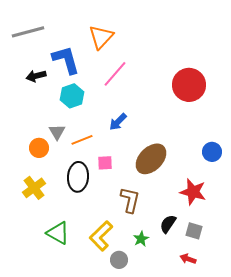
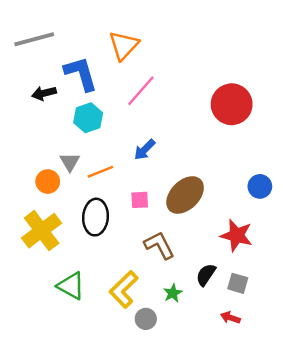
pink square: (105, 163) -> (140, 200), moved
yellow cross: (34, 188) -> (42, 231), size x1.4
brown L-shape: (130, 200) -> (159, 245), turned -40

